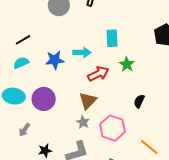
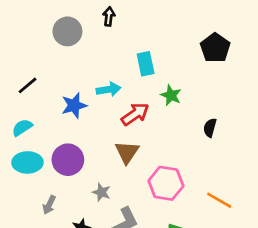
cyan semicircle: (21, 63) -> (22, 128), moved
black semicircle: (139, 101) -> (210, 128), moved
gray star: (83, 122) -> (101, 192), moved

